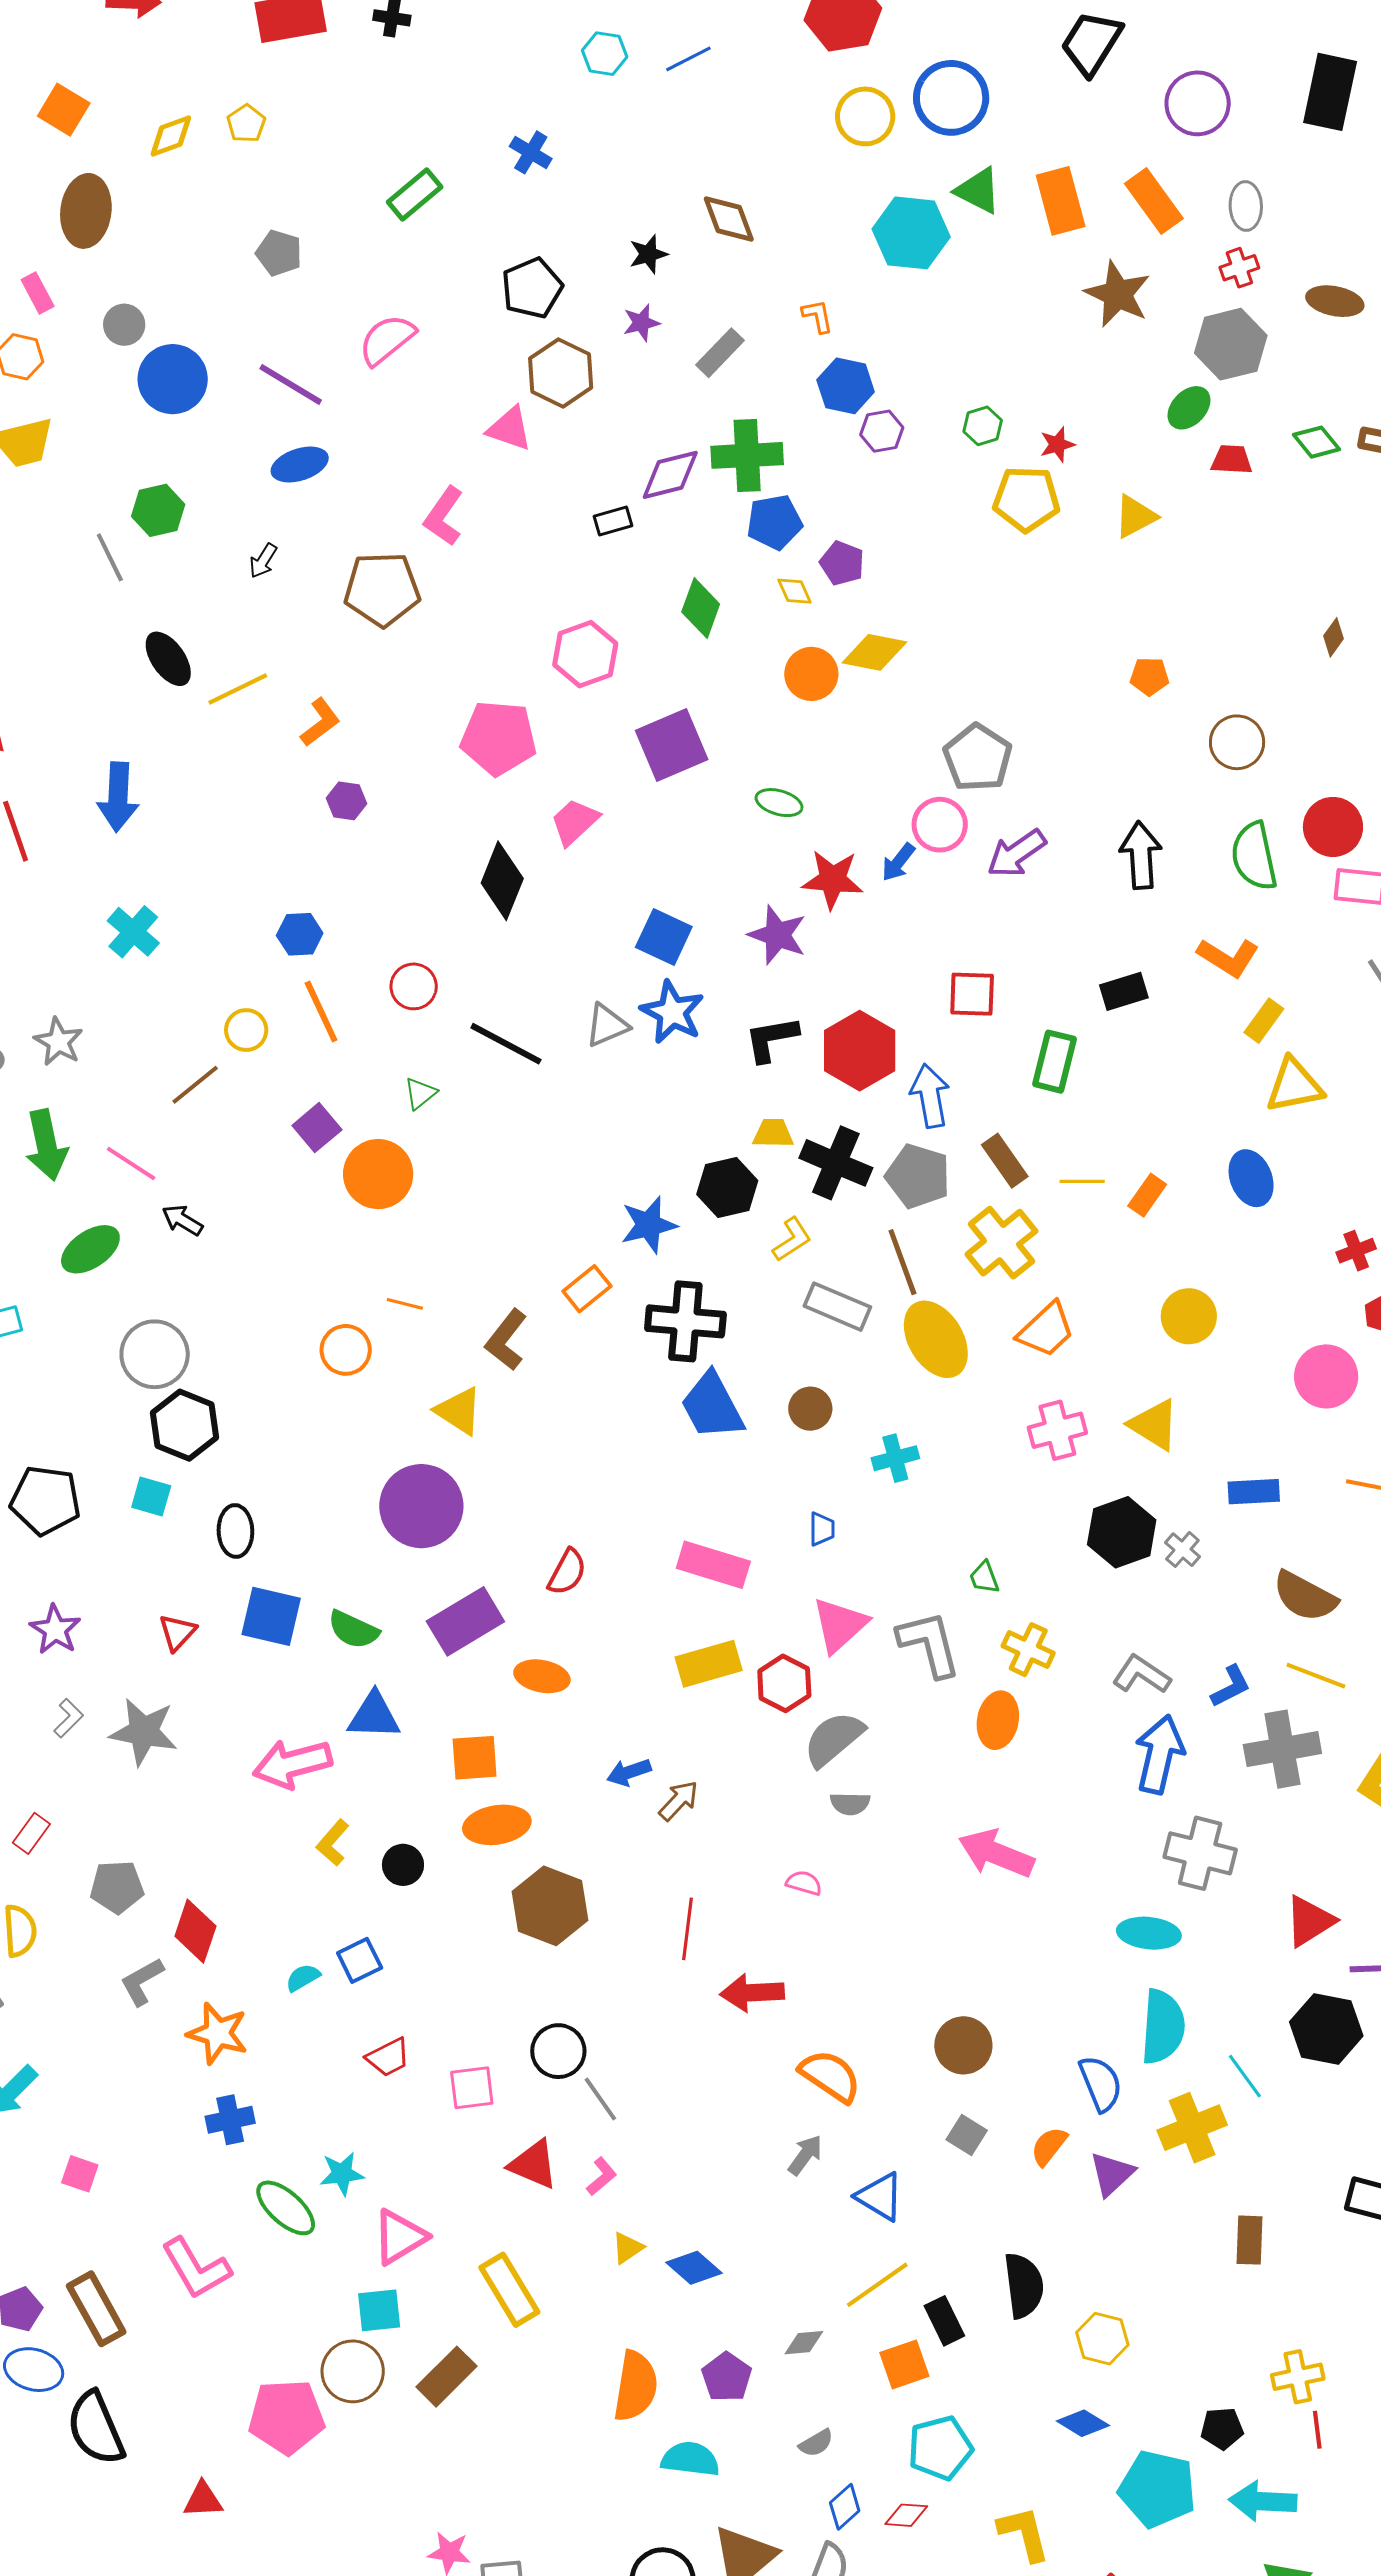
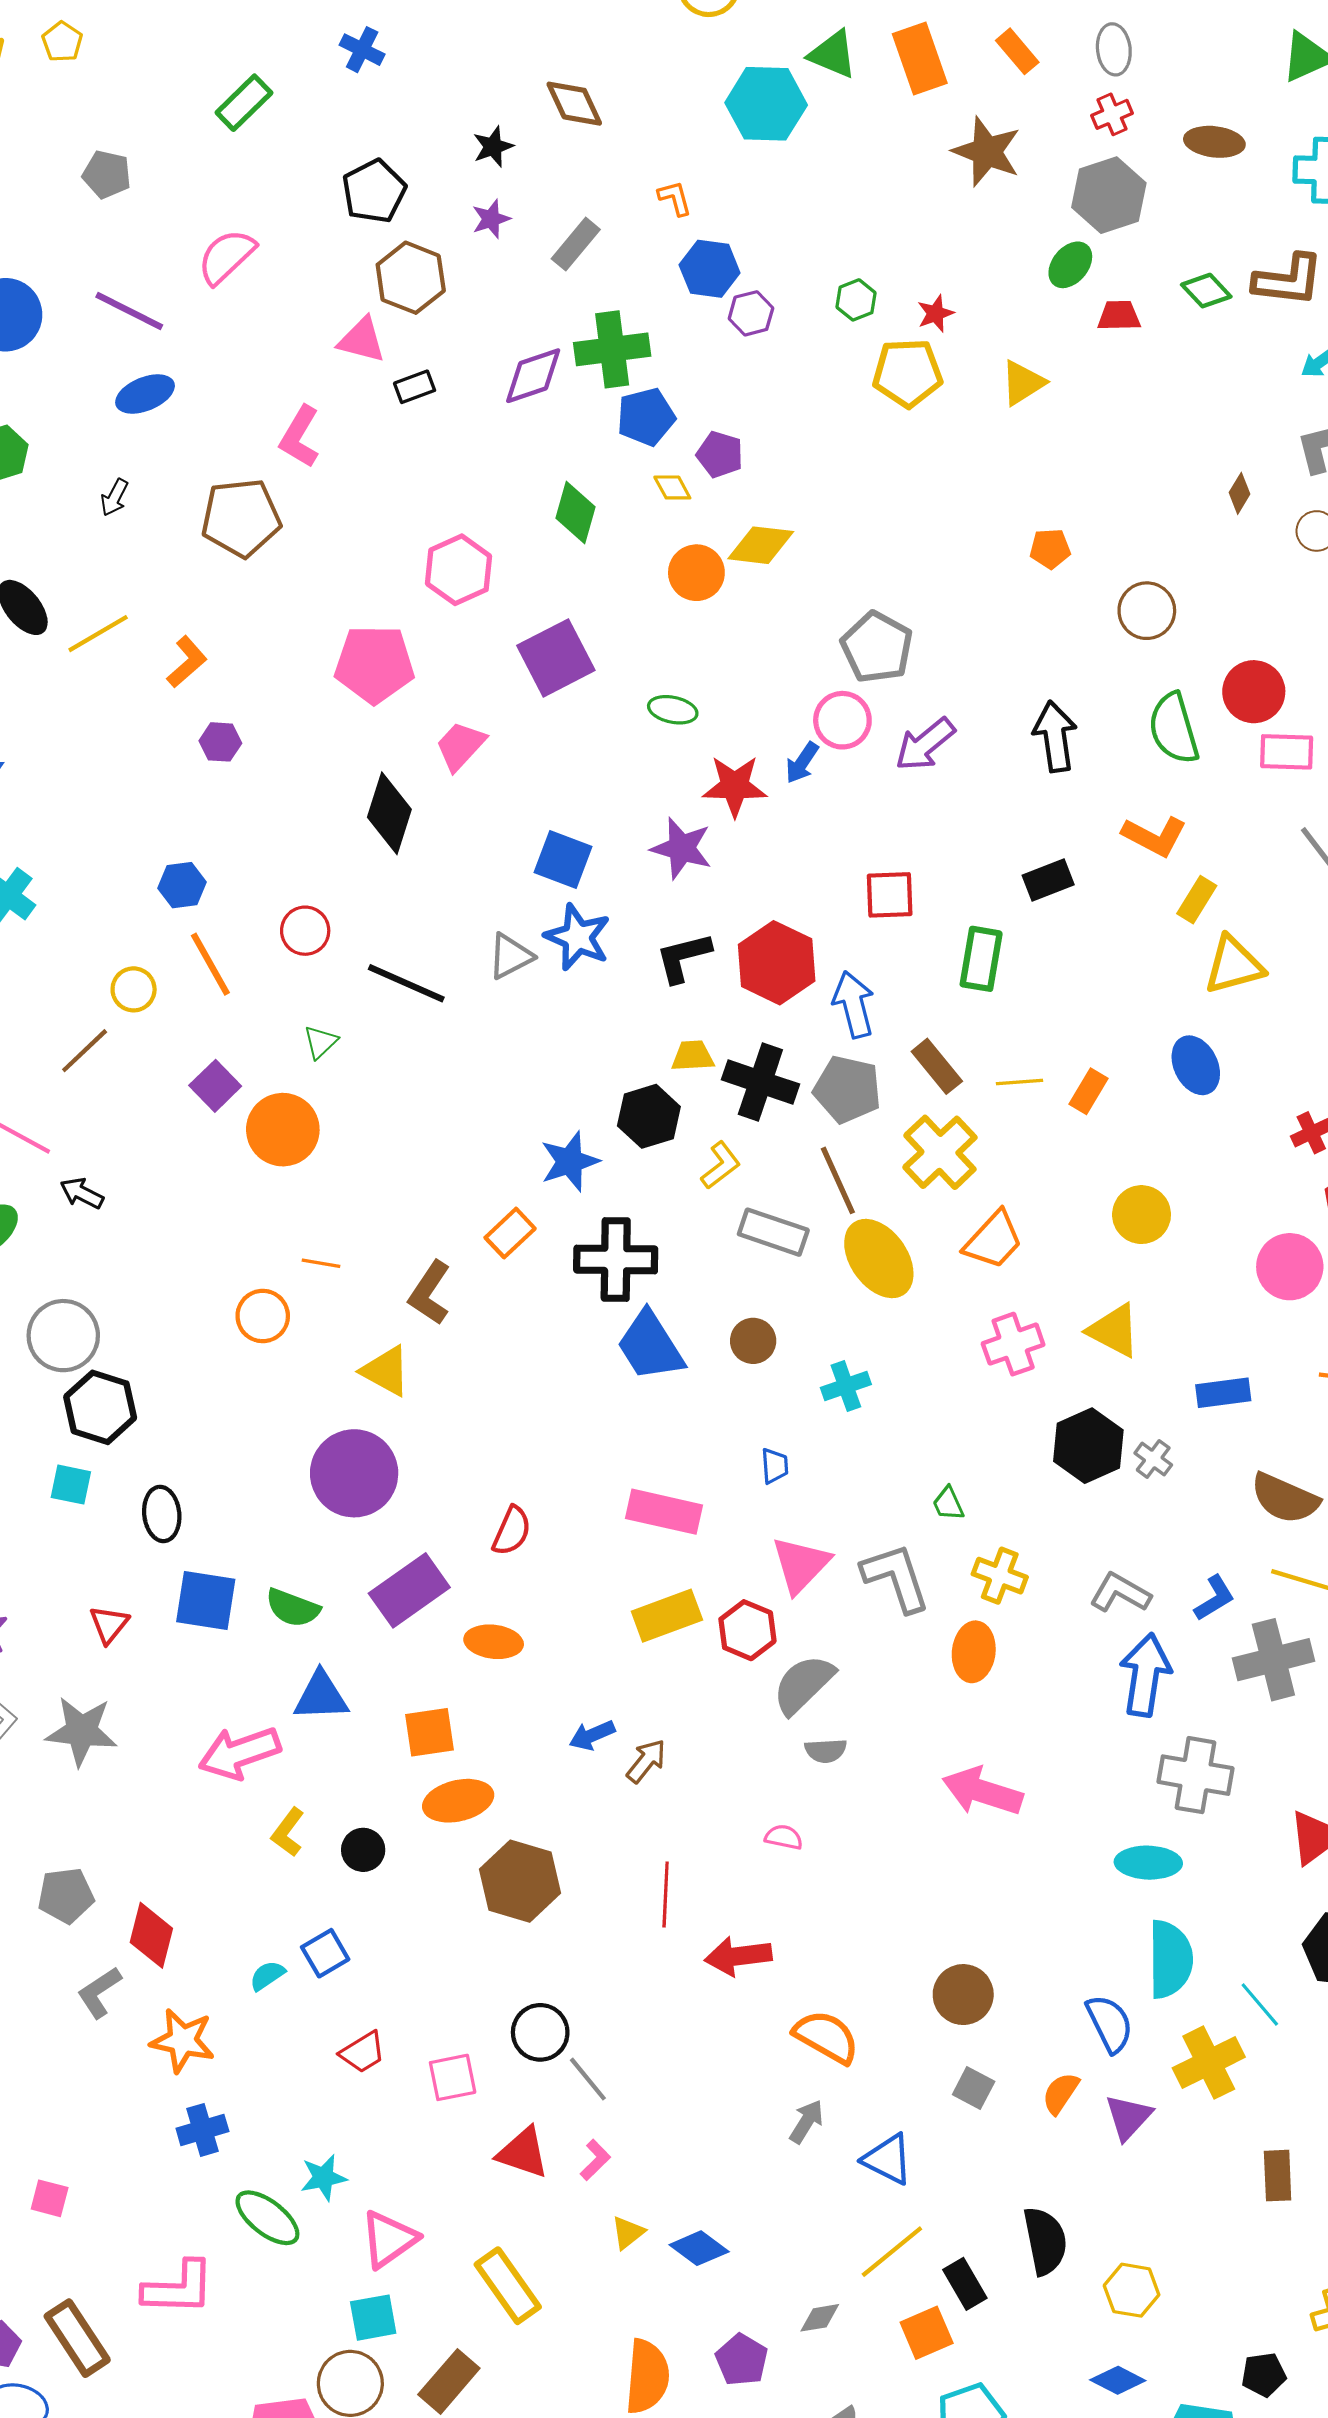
orange rectangle: (1154, 201) -> (1017, 51), size x0.7
black rectangle: (613, 521) -> (415, 387), moved
pink L-shape: (196, 2268) -> (178, 2288), turned -54

